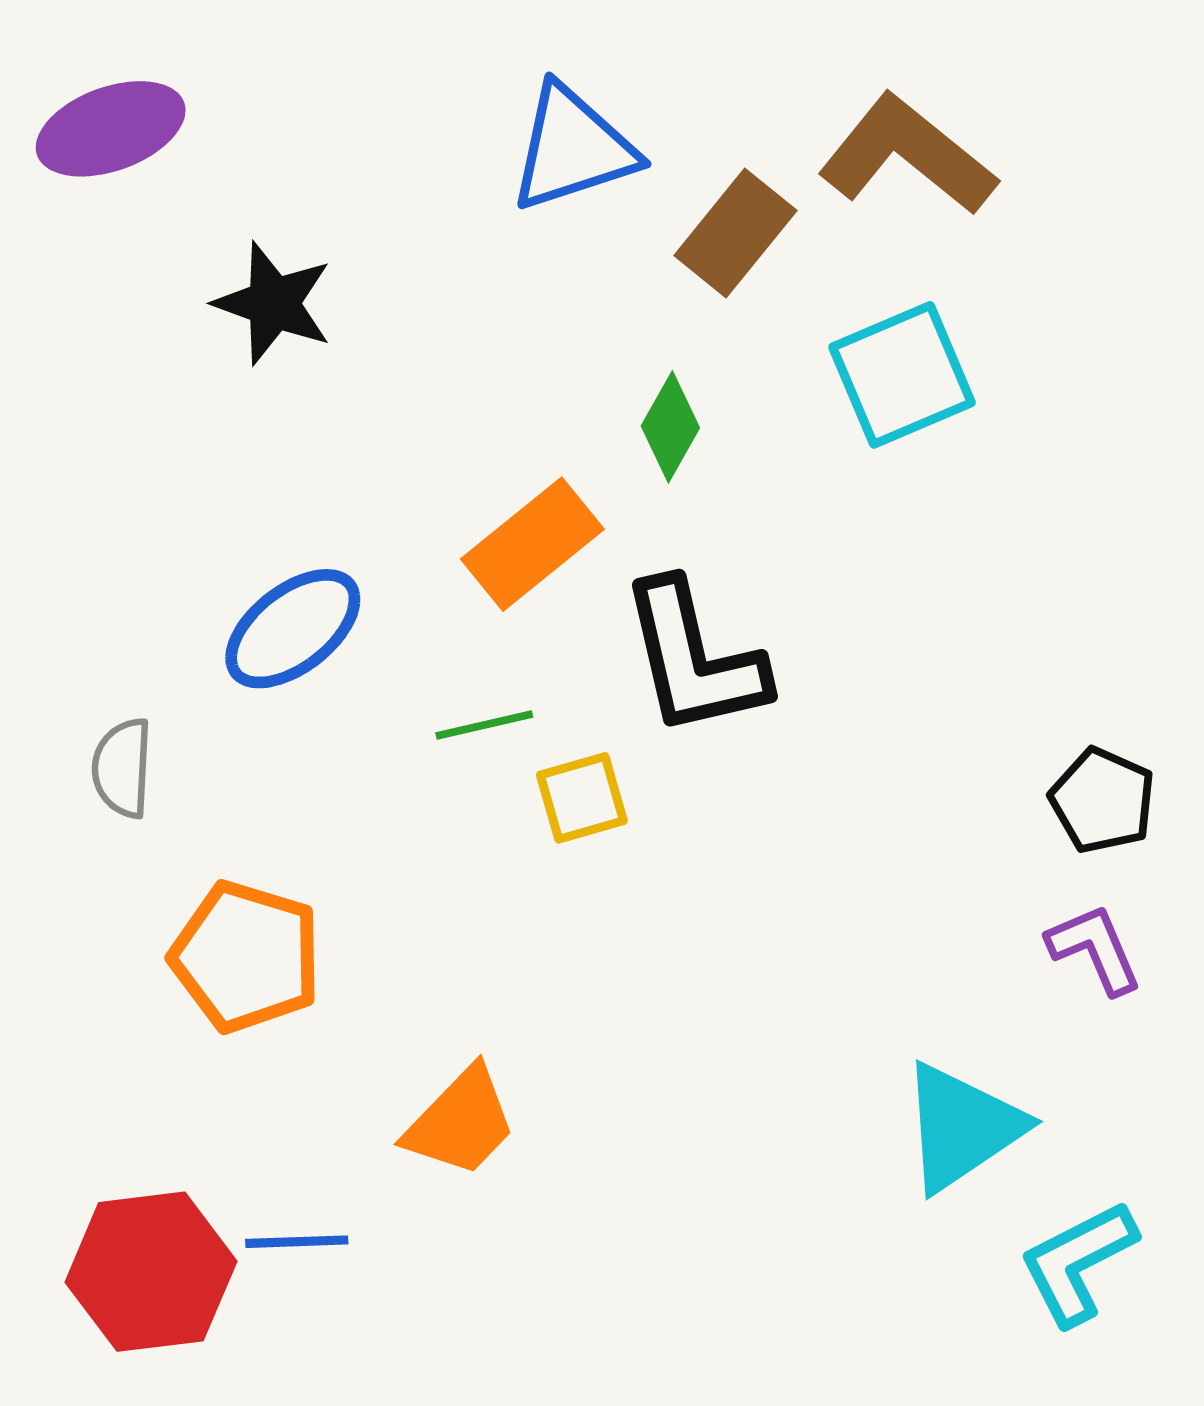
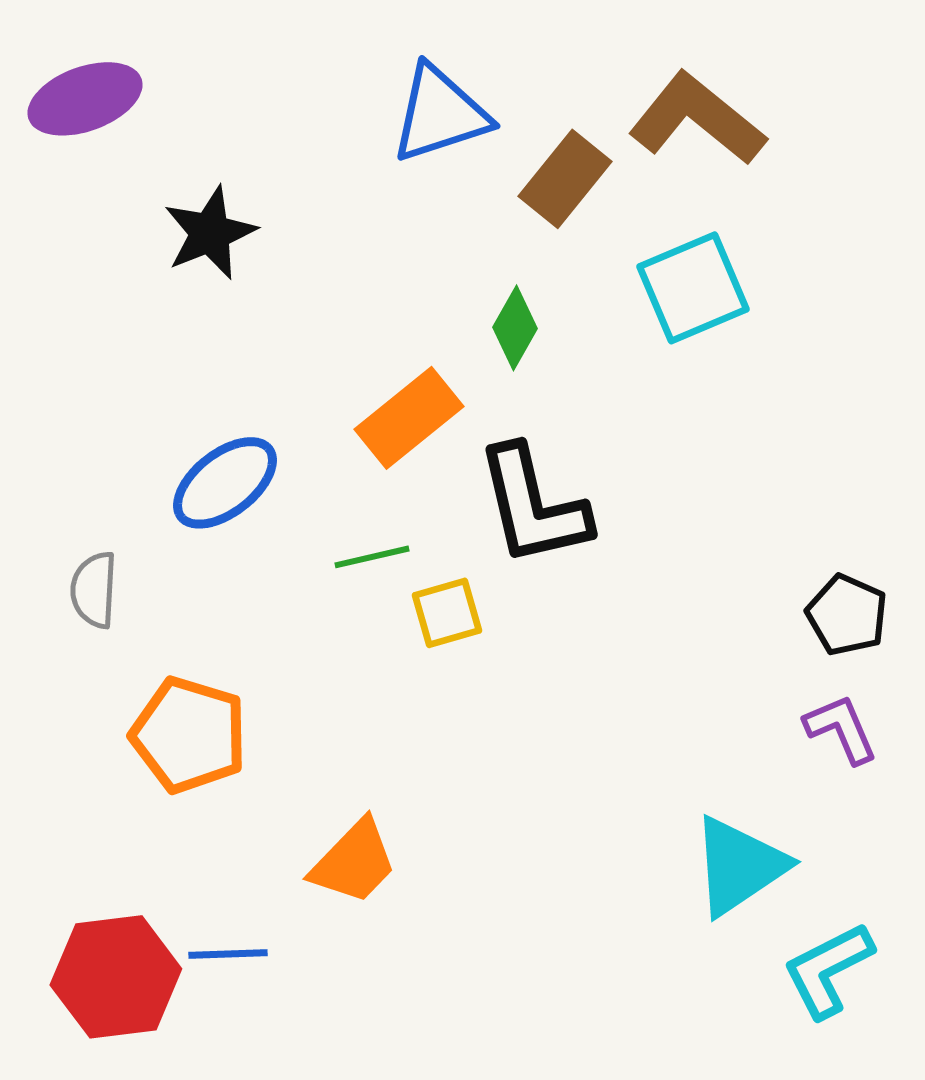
black star: (273, 303) -> (210, 233), turned 30

